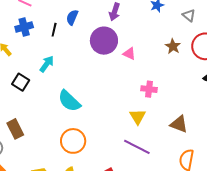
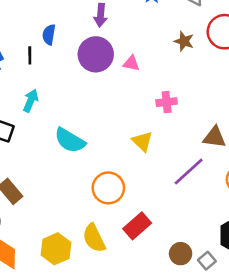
yellow triangle: (138, 117) -> (142, 141), moved
orange circle: (73, 141) -> (108, 188), moved
purple line: (137, 147) -> (189, 172), moved, turned -56

